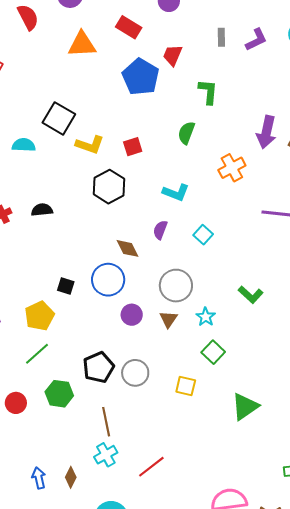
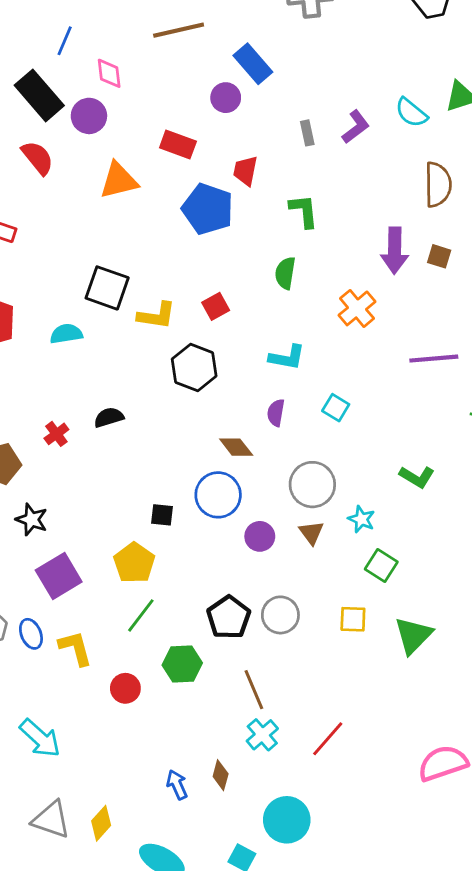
green triangle: (245, 407) -> (413, 635), moved

